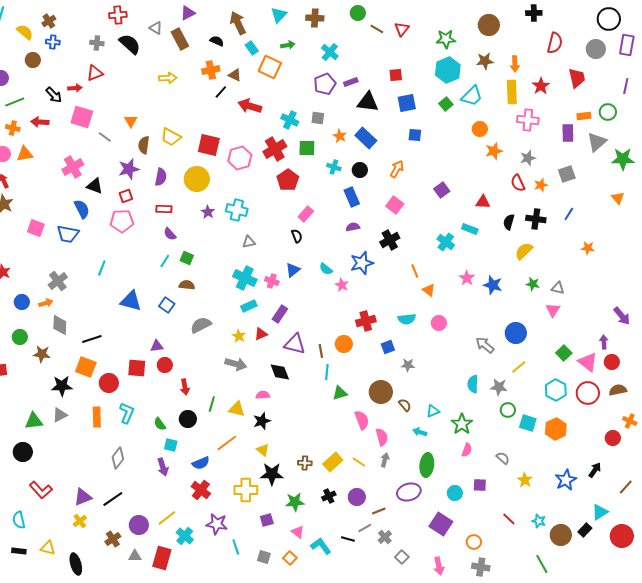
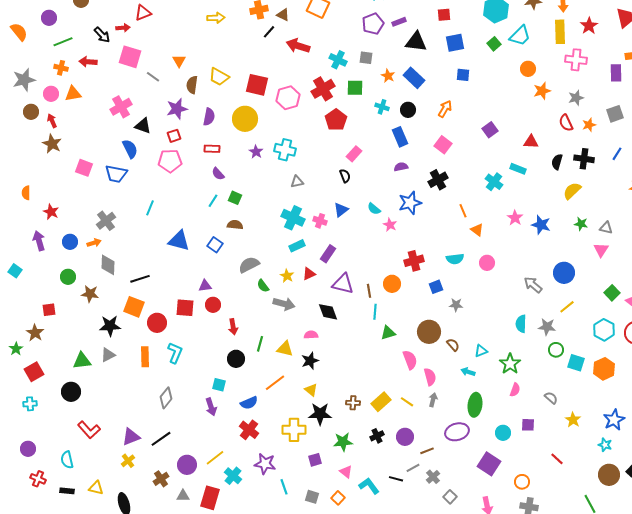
green semicircle: (160, 424) -> (263, 286), moved
cyan star: (539, 521) -> (605, 445), moved

